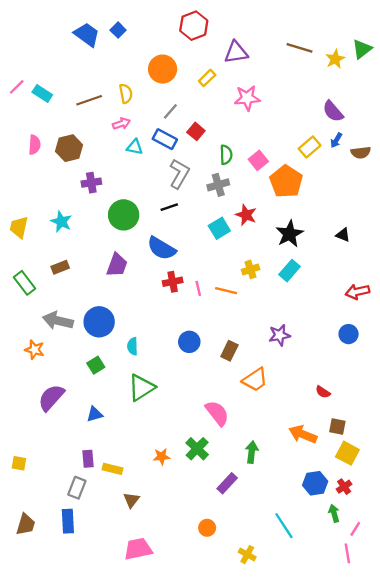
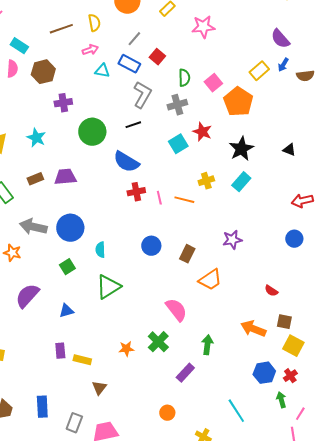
cyan rectangle: (42, 94) -> (19, 46), moved
purple trapezoid: (117, 265) -> (65, 177), moved, turned -115
gray rectangle: (77, 488) -> (74, 423), moved

